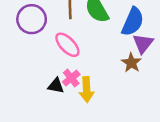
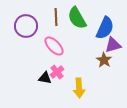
purple triangle: (143, 43) -> (113, 45), turned 36
yellow arrow: (87, 90) -> (79, 88), moved

